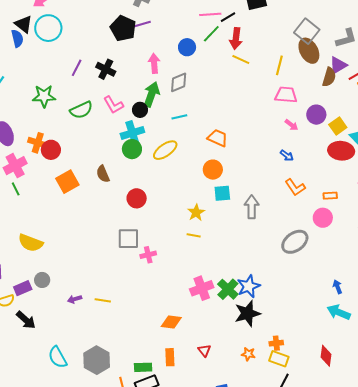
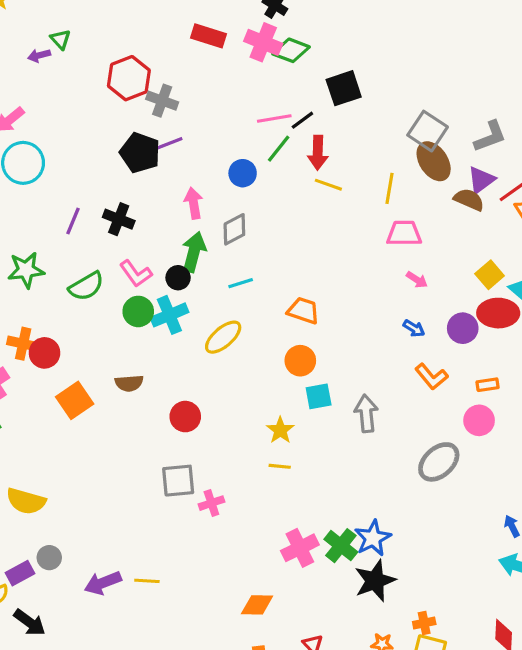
brown semicircle: (329, 77) -> (469, 200), turned -78
purple circle: (316, 115) -> (463, 328), moved
green circle: (132, 149) -> (138, 311), moved
brown semicircle: (103, 174) -> (129, 383), turned -66
purple arrow: (75, 299) -> (103, 583), size x1.6

